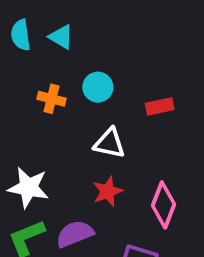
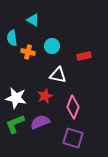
cyan semicircle: (21, 35) -> (12, 38), moved
red star: (108, 191) -> (45, 96), moved
pink diamond: (164, 205) -> (73, 107), moved

